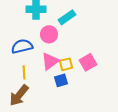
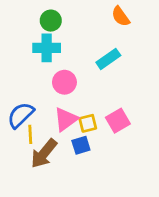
cyan rectangle: (67, 17) -> (108, 59), moved
blue semicircle: (22, 46) -> (21, 115), moved, turned -30
brown arrow: (19, 95) -> (44, 153), moved

